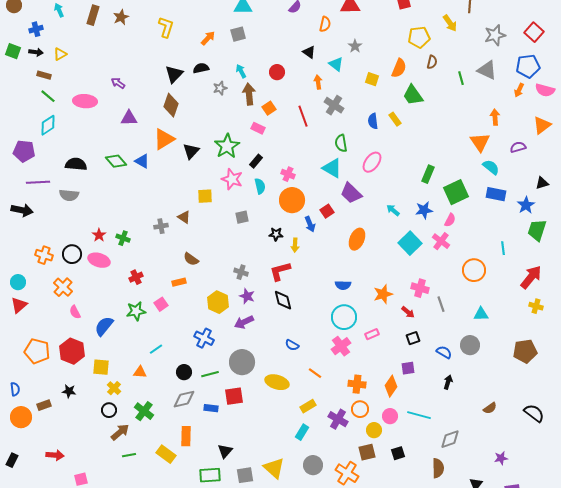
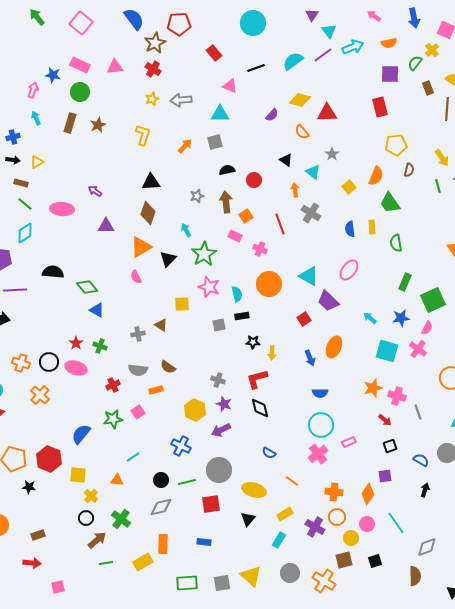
yellow arrow: (450, 23) -> (442, 158), moved
orange semicircle: (325, 24) -> (302, 132), turned 126
black semicircle: (201, 68) -> (227, 170), moved
cyan arrow: (241, 71) -> (186, 230), moved
black triangle: (174, 74) -> (151, 182), turned 42
yellow square: (372, 79) -> (349, 187), turned 32
yellow rectangle: (395, 119) -> (372, 227), turned 32
green semicircle: (341, 143) -> (396, 243), moved
green diamond: (116, 161) -> (87, 287), moved
blue triangle: (142, 161) -> (97, 310), moved
black rectangle: (256, 161) -> (242, 316), moved, turned 40
pink cross: (288, 174) -> (260, 249), moved
gray semicircle: (69, 195) -> (138, 370), moved
orange circle: (292, 200) -> (269, 284), moved
blue arrow: (310, 224) -> (310, 358), moved
cyan square: (410, 243) -> (387, 351), turned -30
orange star: (383, 294) -> (373, 388), moved
pink semicircle: (75, 312) -> (136, 277), moved
black star: (69, 391) -> (29, 487), moved
brown rectangle: (44, 405) -> (38, 535), moved
blue rectangle: (211, 408) -> (204, 542), moved
cyan line: (419, 415) -> (396, 523), turned 40
black triangle: (225, 451) -> (248, 519), moved
yellow rectangle: (166, 454) -> (143, 562), turned -66

